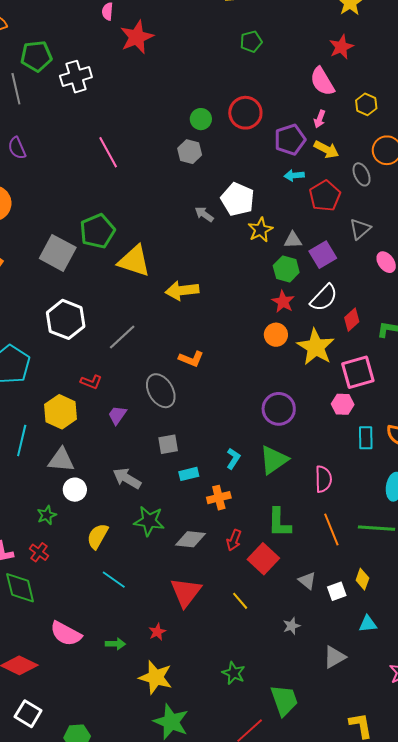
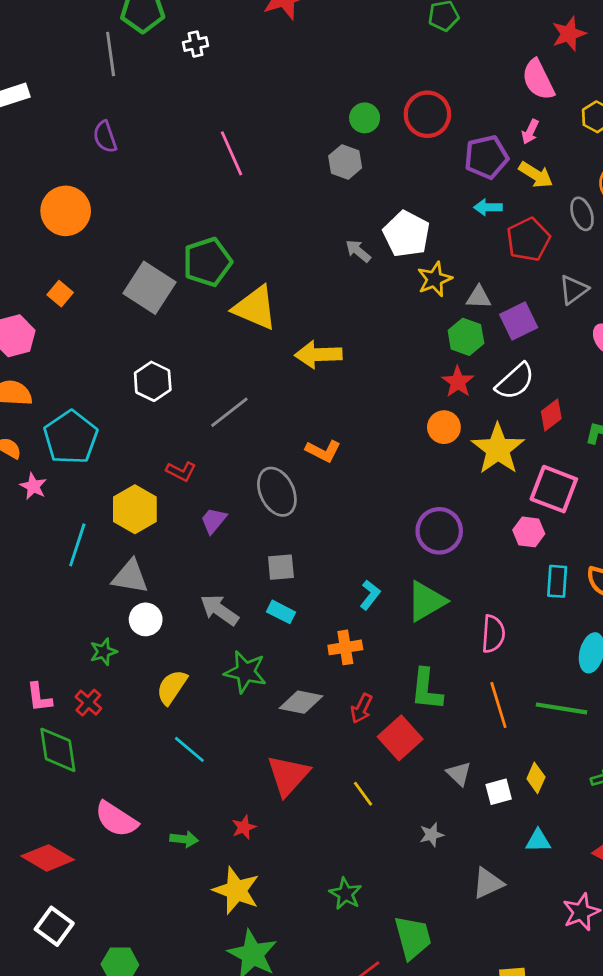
white cross: (76, 77) -> (196, 44), size x0.6
white hexagon: (66, 319) -> (153, 381), size x0.7
pink square: (358, 372) -> (554, 489), turned 32
cyan rectangle: (189, 474) -> (281, 612), moved, turned 36

